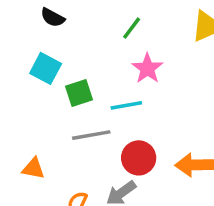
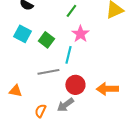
green square: (79, 93) -> (46, 40), moved, turned -35
cyan line: (126, 105) -> (68, 55), turned -66

